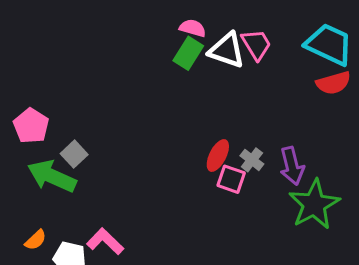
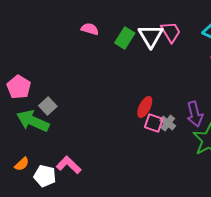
pink semicircle: (193, 28) -> (90, 29), moved
white triangle: (227, 50) -> (151, 36), turned 40
gray cross: (252, 160) -> (168, 123), moved

